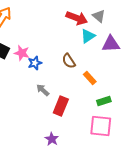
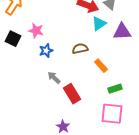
pink star: (22, 53) -> (36, 31), moved
brown semicircle: (69, 61) -> (80, 49), turned 112
red rectangle: (61, 106) -> (72, 94), turned -54

